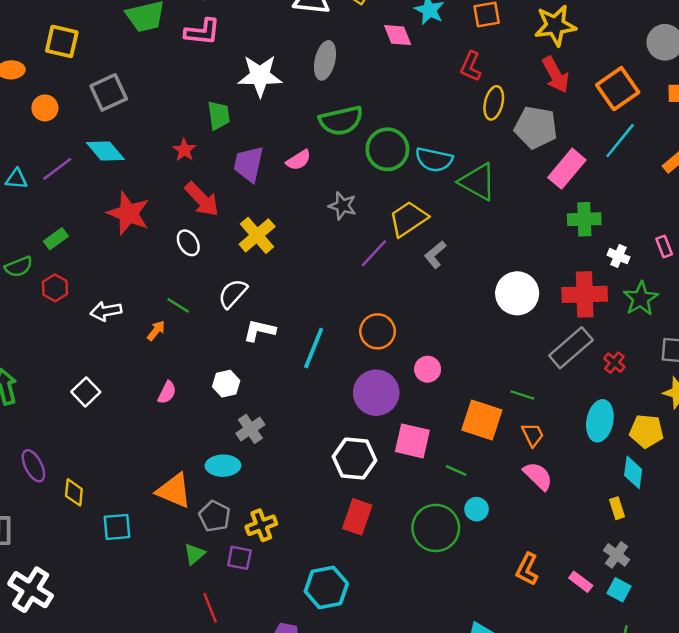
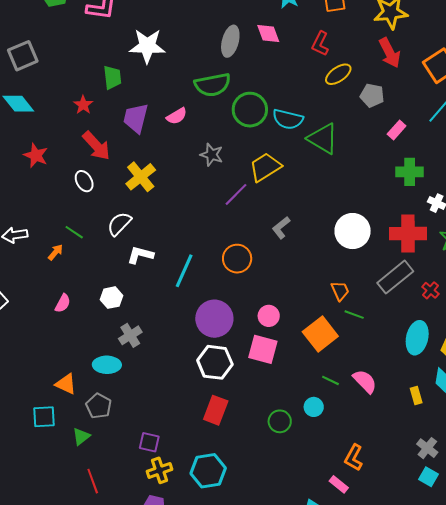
pink diamond: (398, 35) -> (268, 34), moved
gray ellipse: (325, 60) -> (230, 41), moved
yellow ellipse: (494, 103) -> (338, 74), turned 40
gray pentagon: (536, 127) -> (372, 95), size x0.7
pink rectangle: (567, 169) -> (397, 130), size x0.6
red star: (128, 213) -> (36, 155), size x0.7
gray L-shape: (435, 255) -> (281, 228), moved
pink circle: (428, 369) -> (269, 316), moved
purple circle: (376, 393) -> (214, 319), moved
orange square: (482, 420) -> (320, 334), turned 32
orange trapezoid: (533, 435) -> (340, 291), moved
green line: (456, 471) -> (331, 380), moved
orange triangle: (174, 491) -> (66, 384), size x0.7
yellow rectangle: (617, 508) -> (416, 395), moved
yellow cross: (261, 525) -> (159, 470), moved
cyan square: (117, 527) -> (44, 417), moved
green circle: (436, 528) -> (280, 421), size x0.6
purple square: (239, 558) -> (149, 442), moved
pink rectangle: (581, 582) -> (339, 484), moved
cyan hexagon: (326, 587) -> (208, 471), moved

